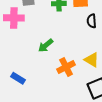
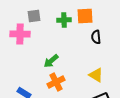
orange cross: (66, 67) -> (56, 82), moved

